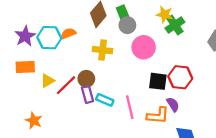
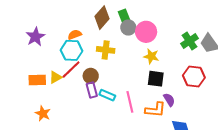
yellow star: (165, 14) -> (151, 56), moved
green cross: (175, 25) -> (190, 41), moved
cyan hexagon: (49, 38) -> (71, 50), moved
pink circle: (144, 47) -> (146, 32), moved
orange rectangle: (25, 67) -> (37, 80), moved
red hexagon: (180, 77) -> (194, 76), moved
red line: (66, 85) -> (71, 69), moved

